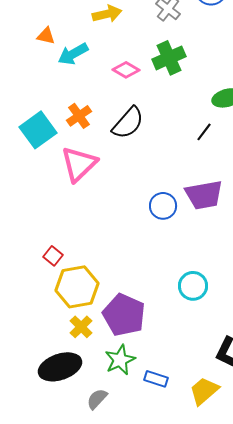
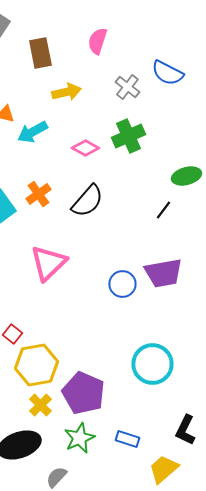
pink triangle: (79, 164) -> (48, 263), moved
cyan circle: (193, 286) -> (152, 364), size x1.4
blue rectangle: (156, 379) -> (127, 439), moved

